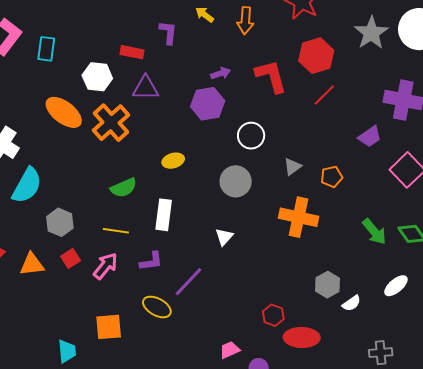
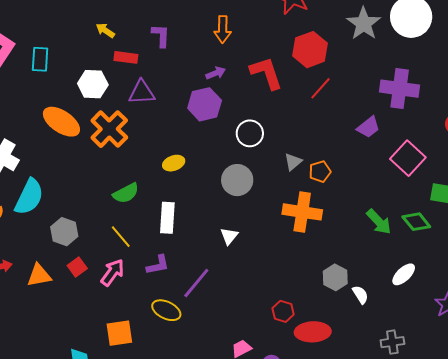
yellow arrow: (205, 15) -> (105, 30), moved
orange arrow: (245, 21) -> (223, 29), moved
orange pentagon: (332, 177) -> (320, 172), moved
yellow line: (116, 231) -> (121, 237), turned 45
white semicircle: (352, 303) -> (360, 295), turned -84

